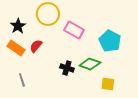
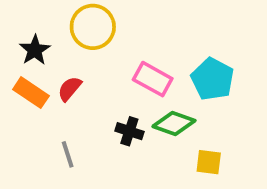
pink rectangle: (74, 30) -> (153, 79), moved
gray line: (22, 80) -> (68, 154), moved

